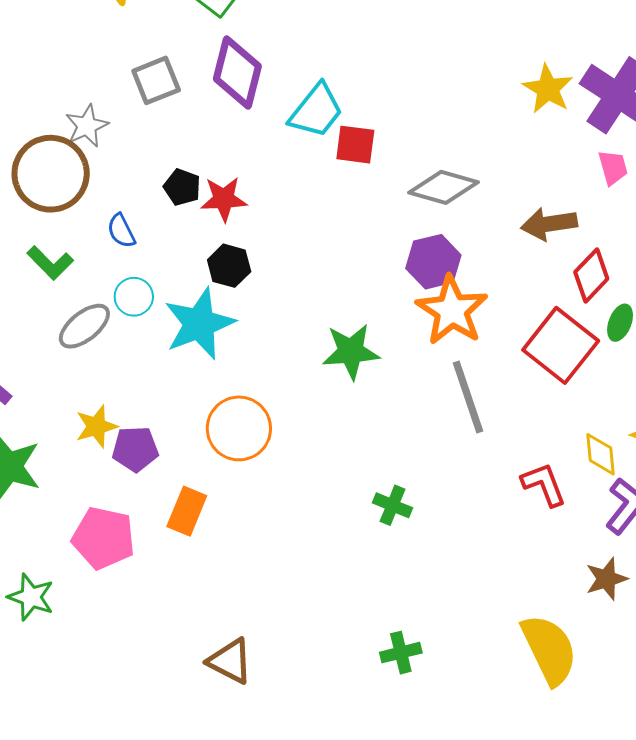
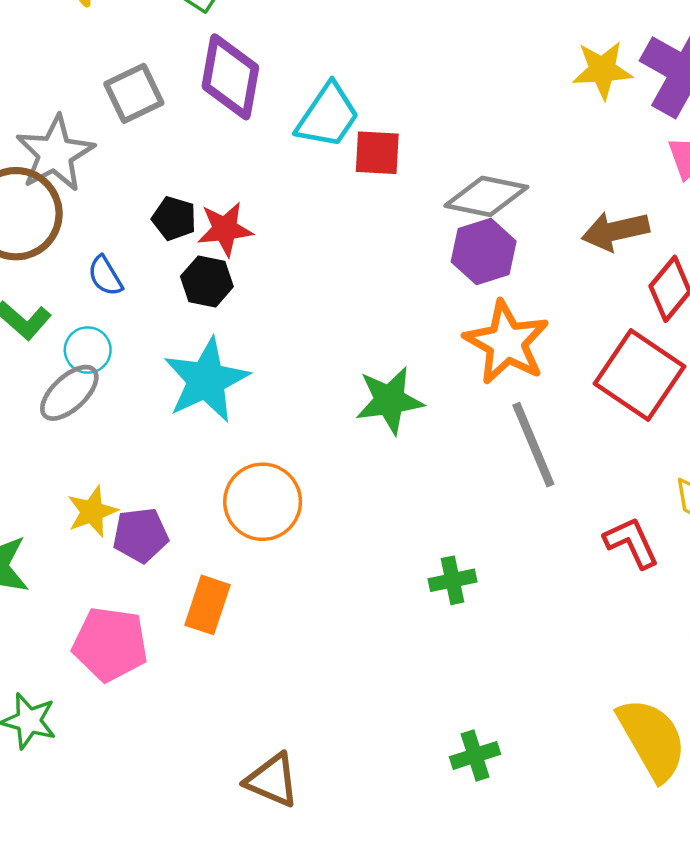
yellow star: (548, 89) -> (602, 70), turned -30
gray star: (87, 126) -> (55, 154), size x1.5
purple hexagon: (433, 262) -> (484, 251), moved
black hexagon: (229, 266) -> (207, 282), moved
cyan circle: (134, 297) -> (88, 350), moved
green cross: (393, 505) -> (453, 580), turned -30

